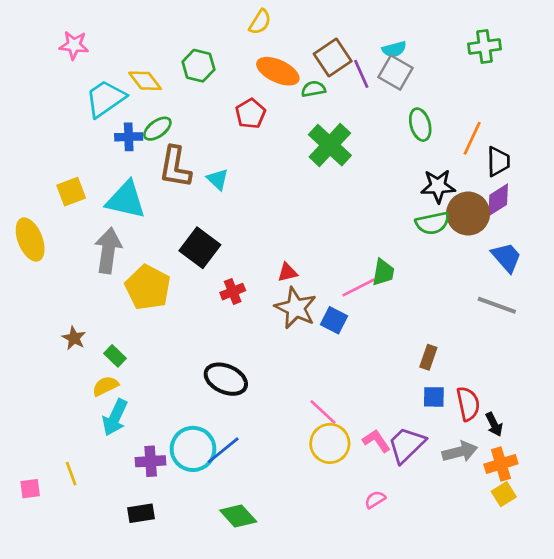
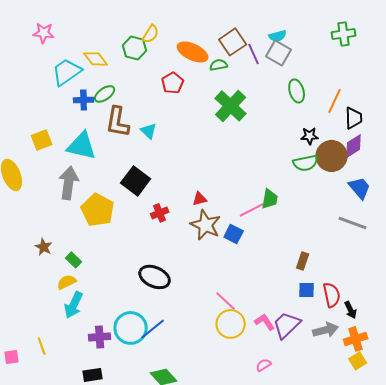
yellow semicircle: (260, 22) -> (151, 34), moved
black star: (438, 186) -> (310, 136), size x0.7

